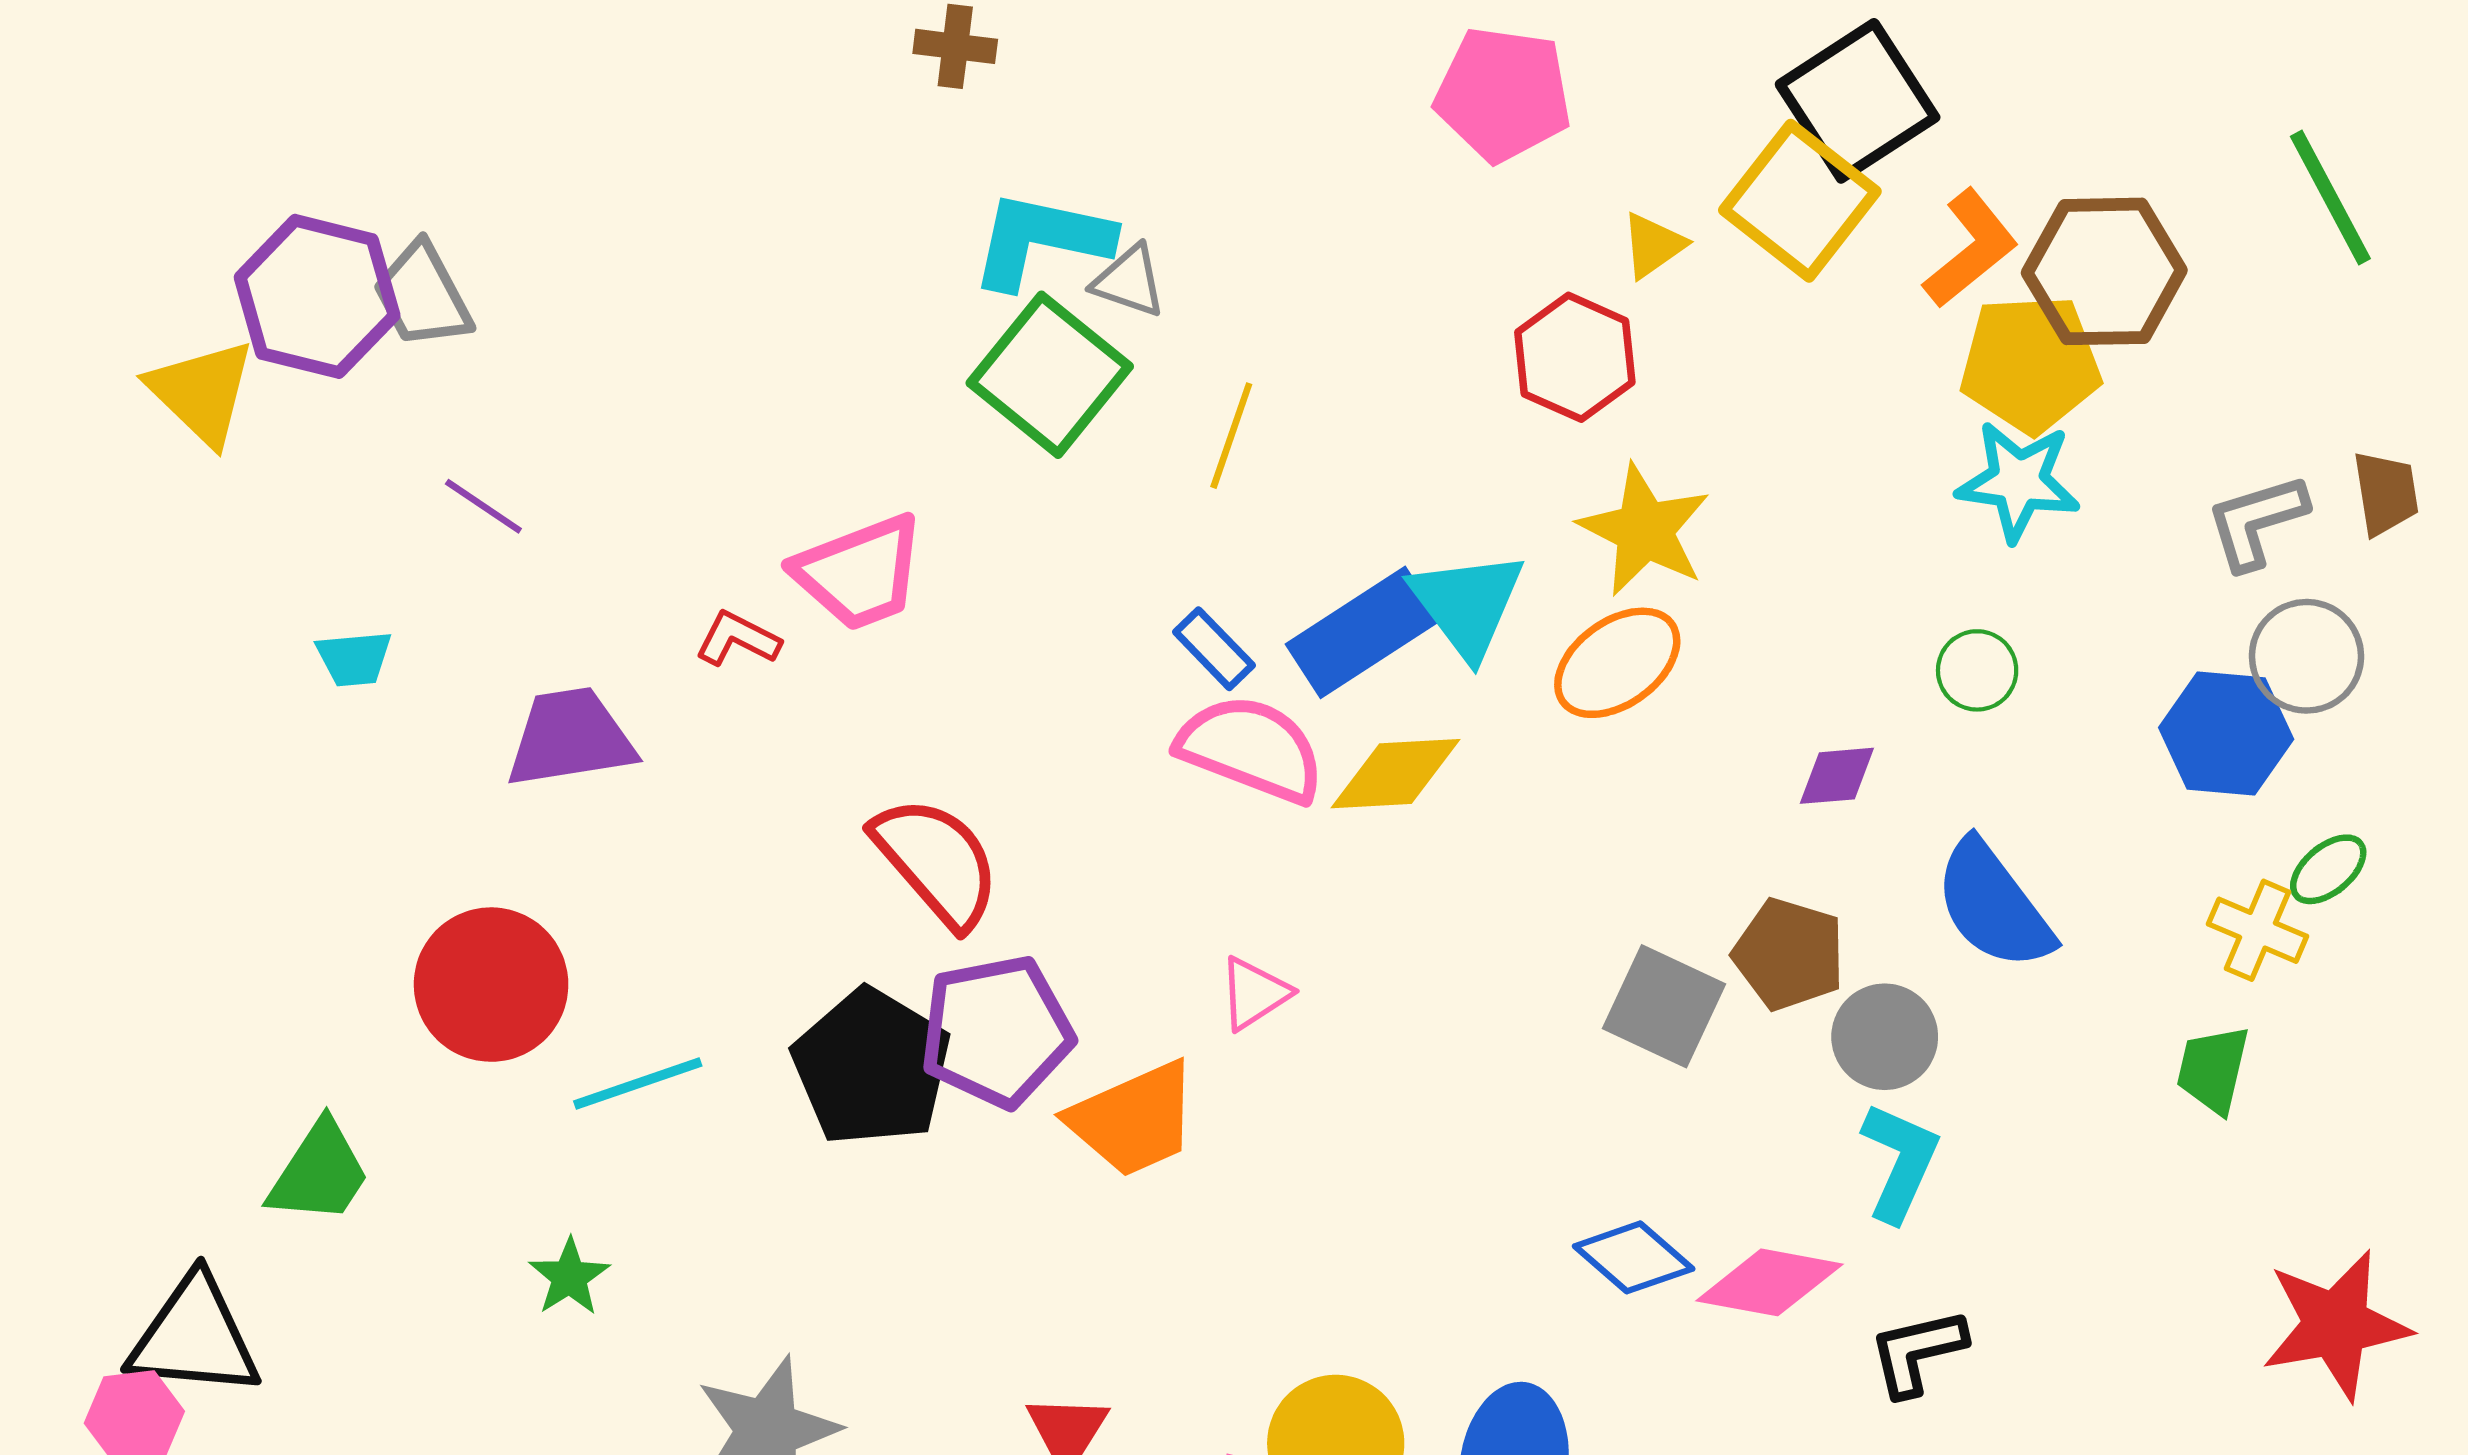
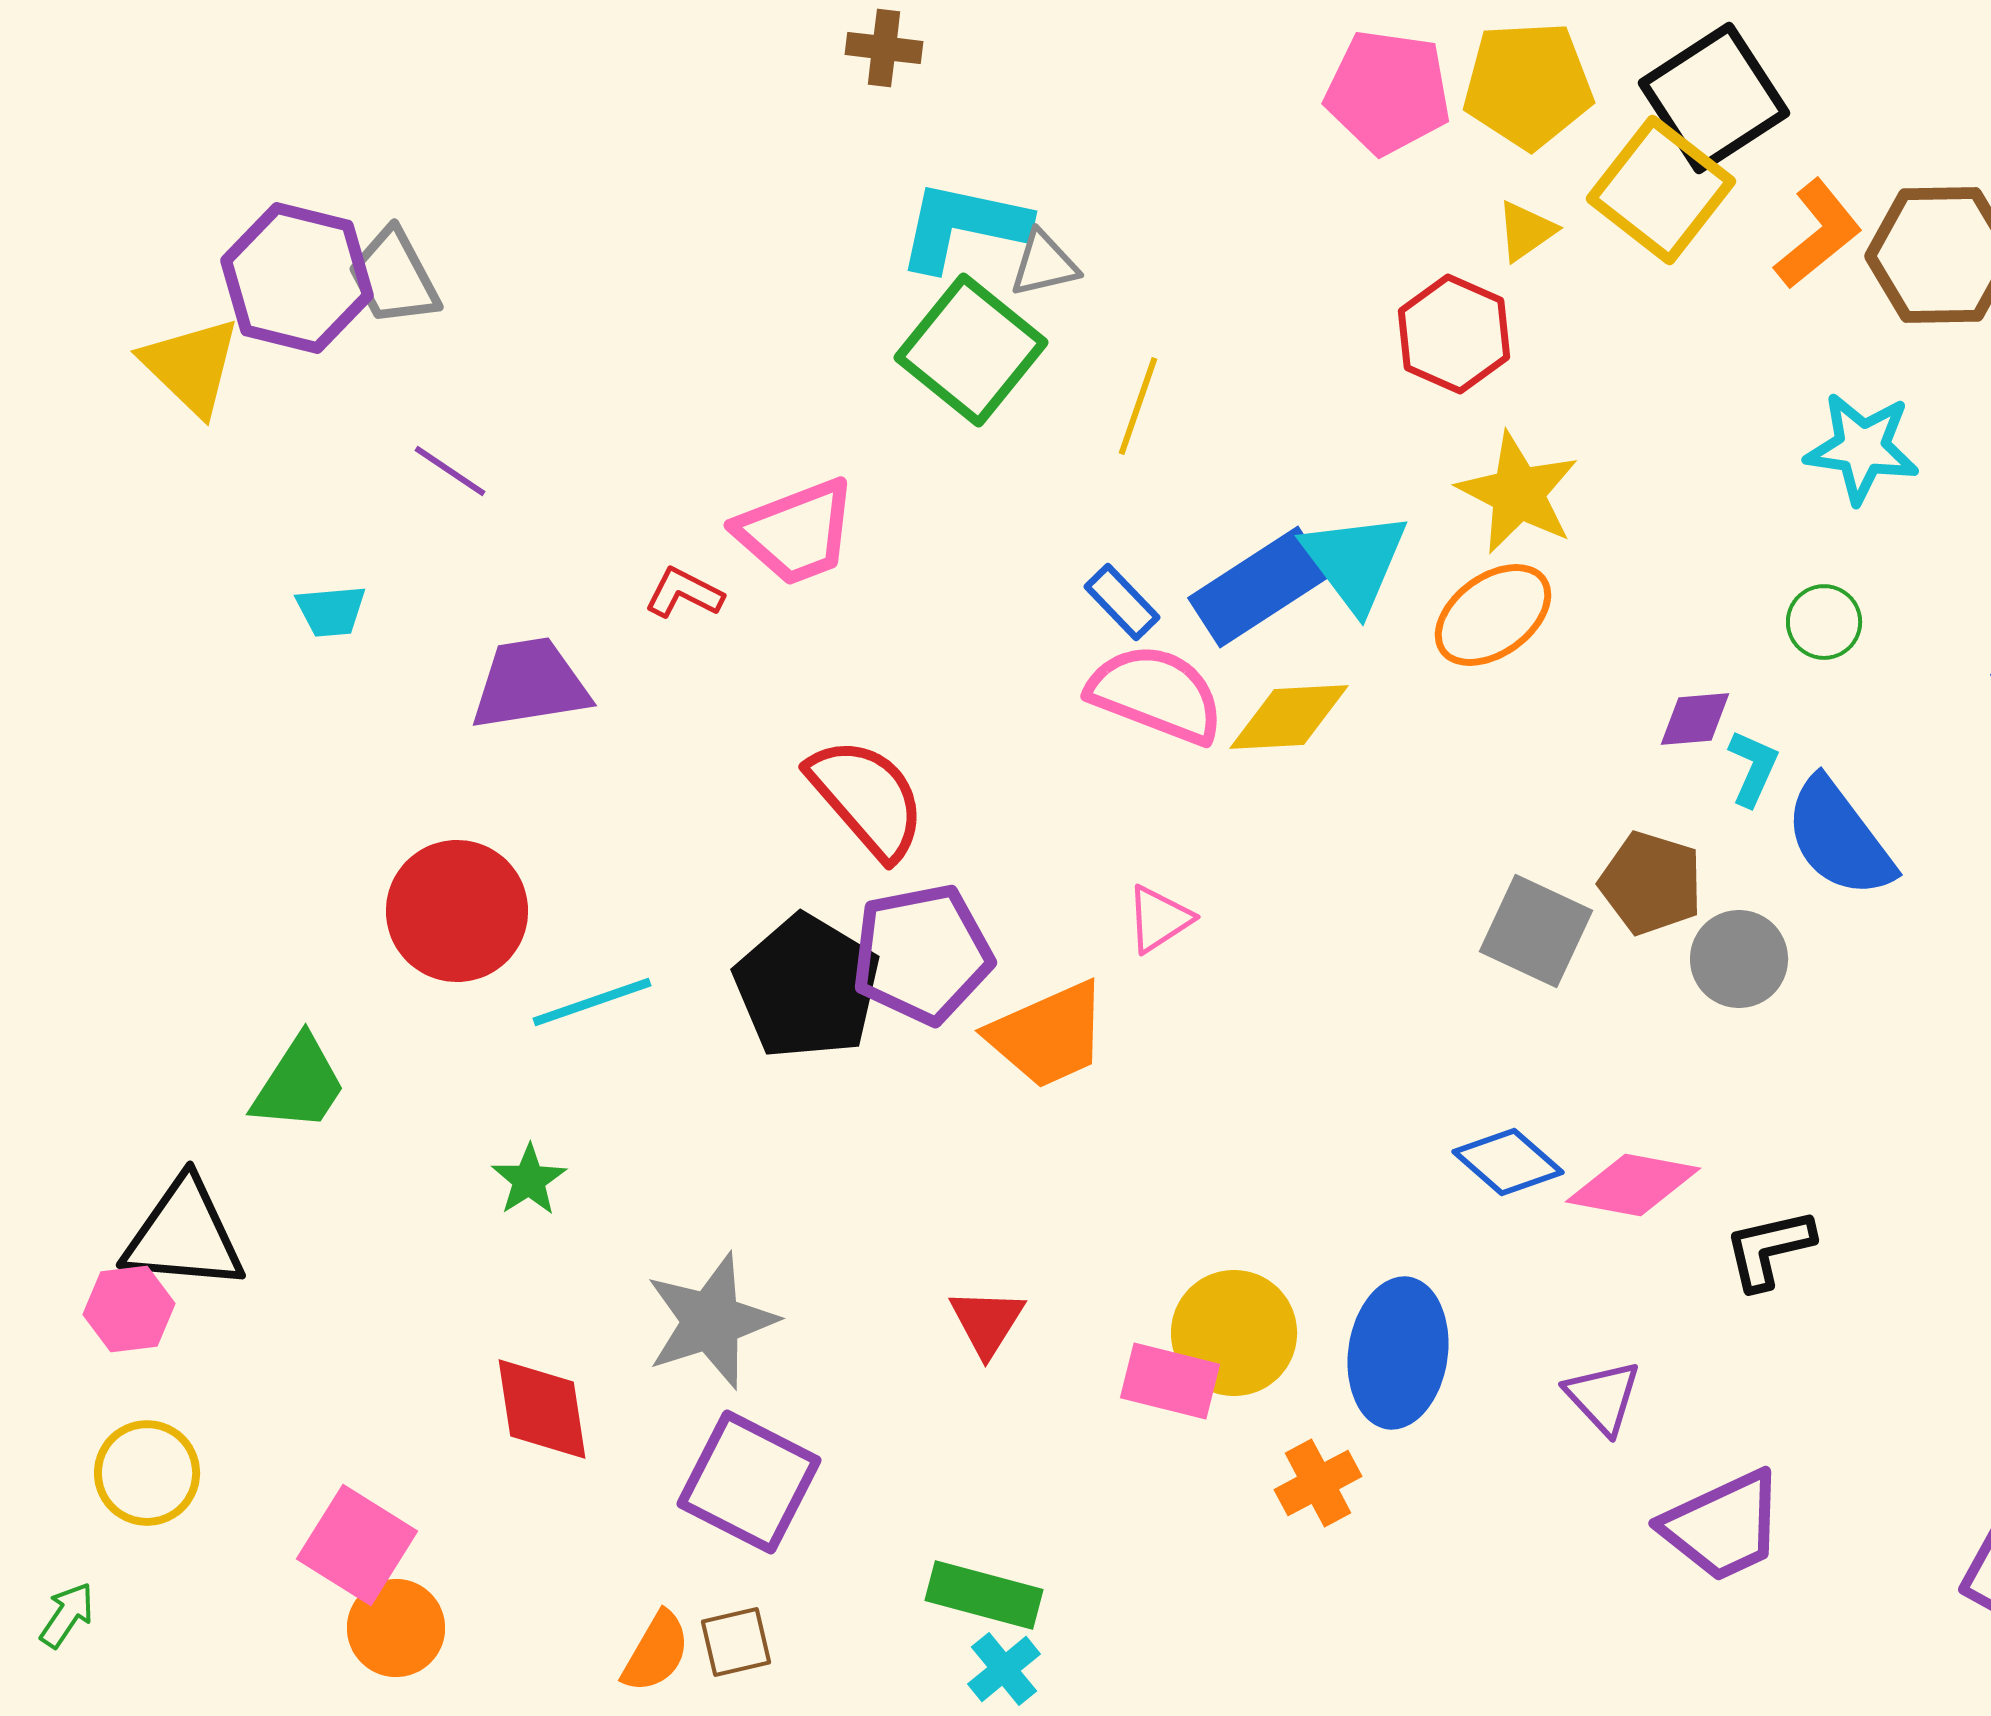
gray triangle: (1129, 281) -> (1044, 264), turned -32
yellow pentagon: (2030, 364) -> (1528, 85), moved
cyan L-shape: (1900, 1162) -> (1753, 768), moved, size x0.7

